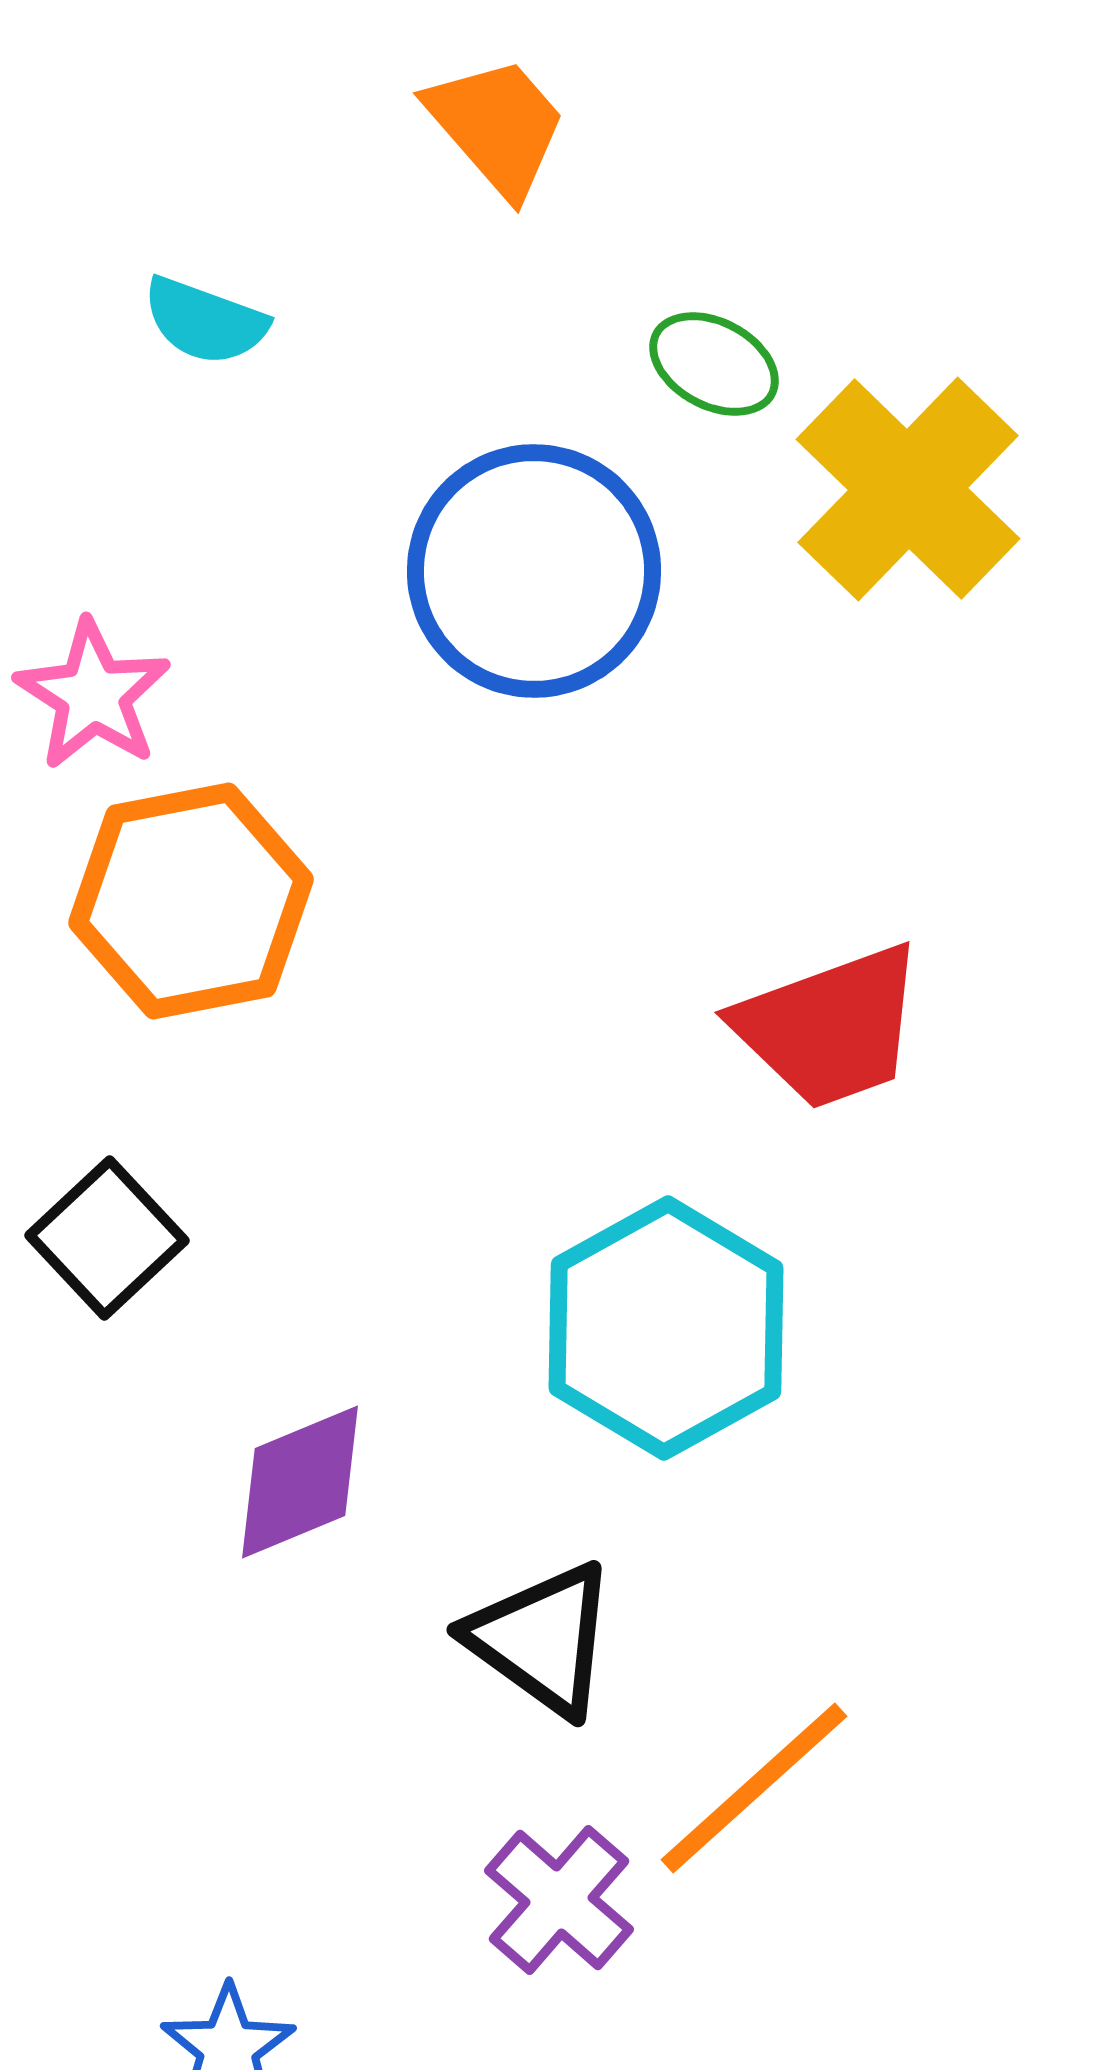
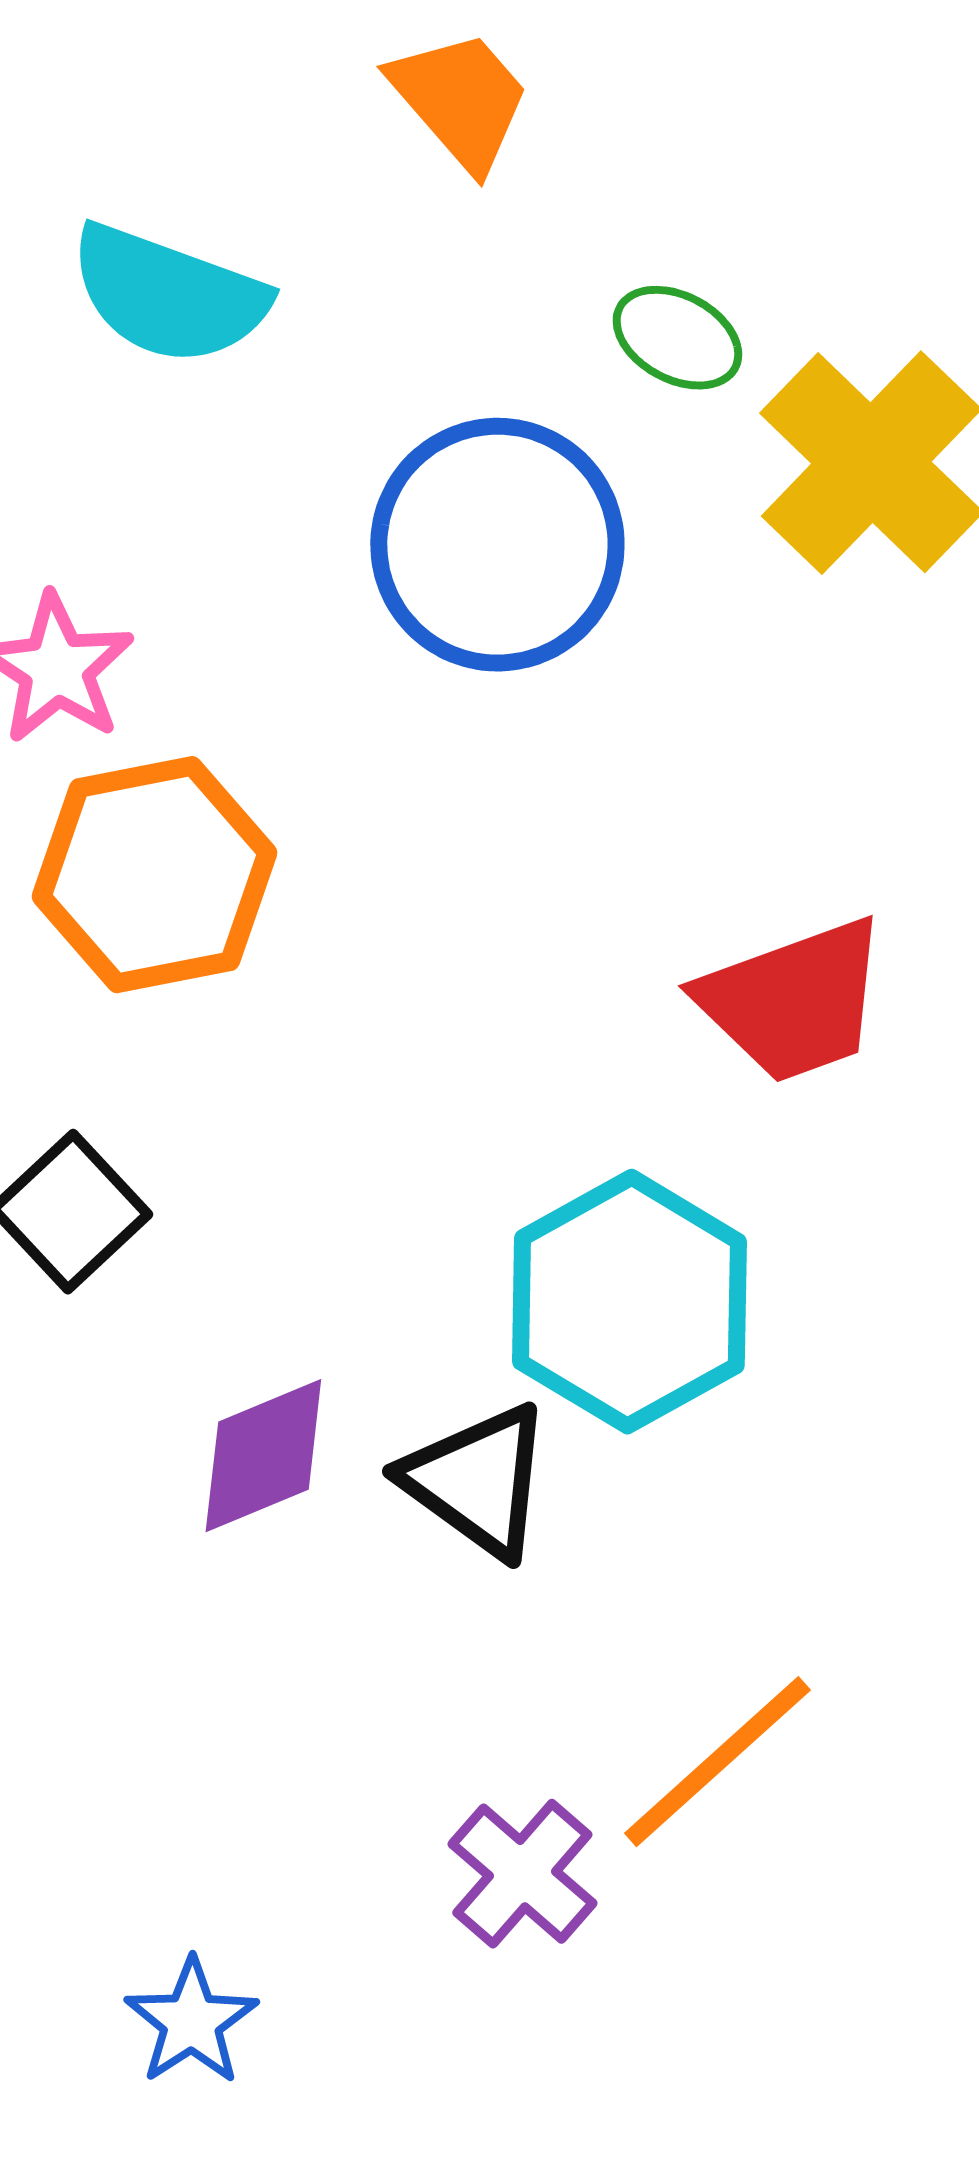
cyan semicircle: (205, 321) -> (168, 295), size x1.6
black triangle: (542, 1639) -> (477, 1481), moved

